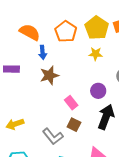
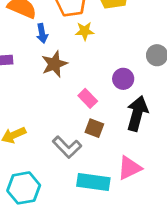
yellow star: (96, 54) -> (85, 31), moved

